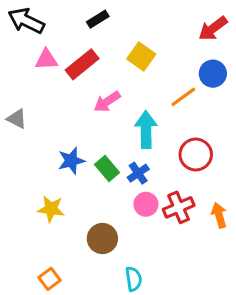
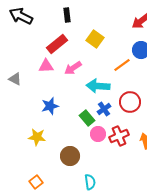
black rectangle: (98, 19) -> (67, 15), turned -64
pink triangle: (46, 60) -> (46, 66), moved
cyan arrow: (146, 130) -> (98, 86), turned -85
green rectangle: (107, 169) -> (87, 118), moved
blue cross: (138, 173) -> (104, 109), moved

